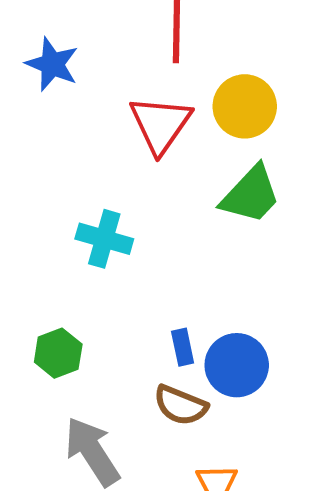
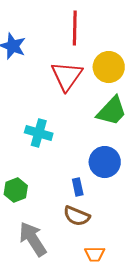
blue circle: (237, 365) -> (105, 162), moved

